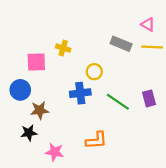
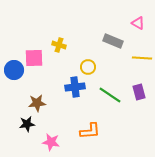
yellow line: (152, 47) -> (142, 58), moved
blue circle: (20, 90) -> (14, 70), moved

